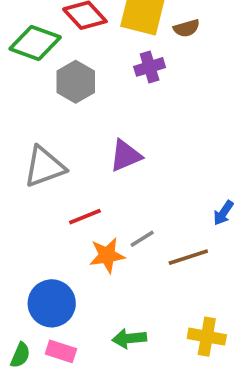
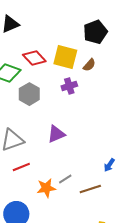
brown semicircle: (187, 28) -> (89, 65), turned -32
red line: (85, 217) -> (21, 167), moved

